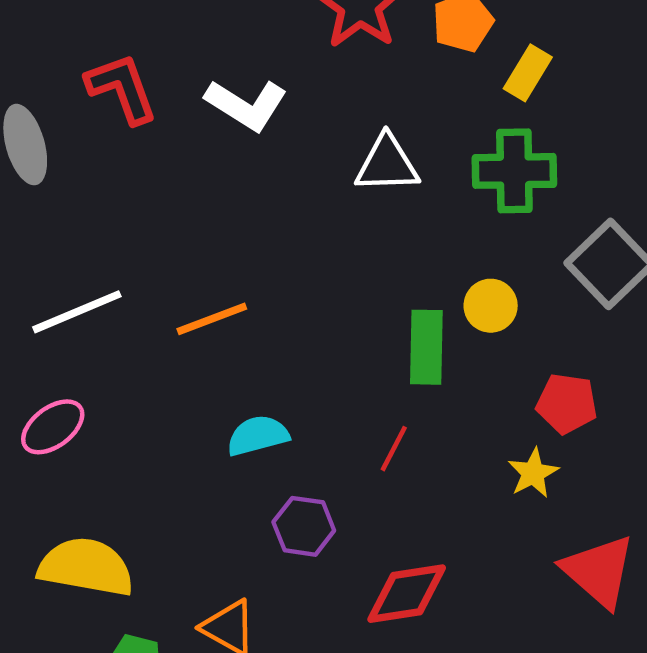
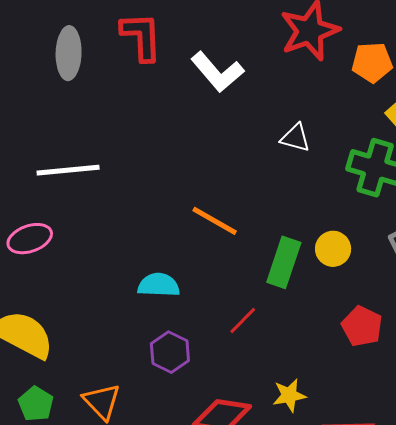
white triangle: (387, 164) -> (295, 138), size x0.7
orange line: (212, 319) -> (215, 221), moved, turned 33
yellow star: (533, 473) -> (289, 395), moved

